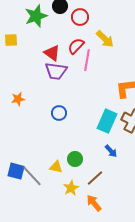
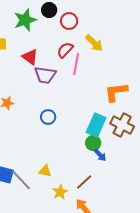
red triangle: (52, 53) -> (30, 57), moved
green circle: (75, 159) -> (93, 143), moved

